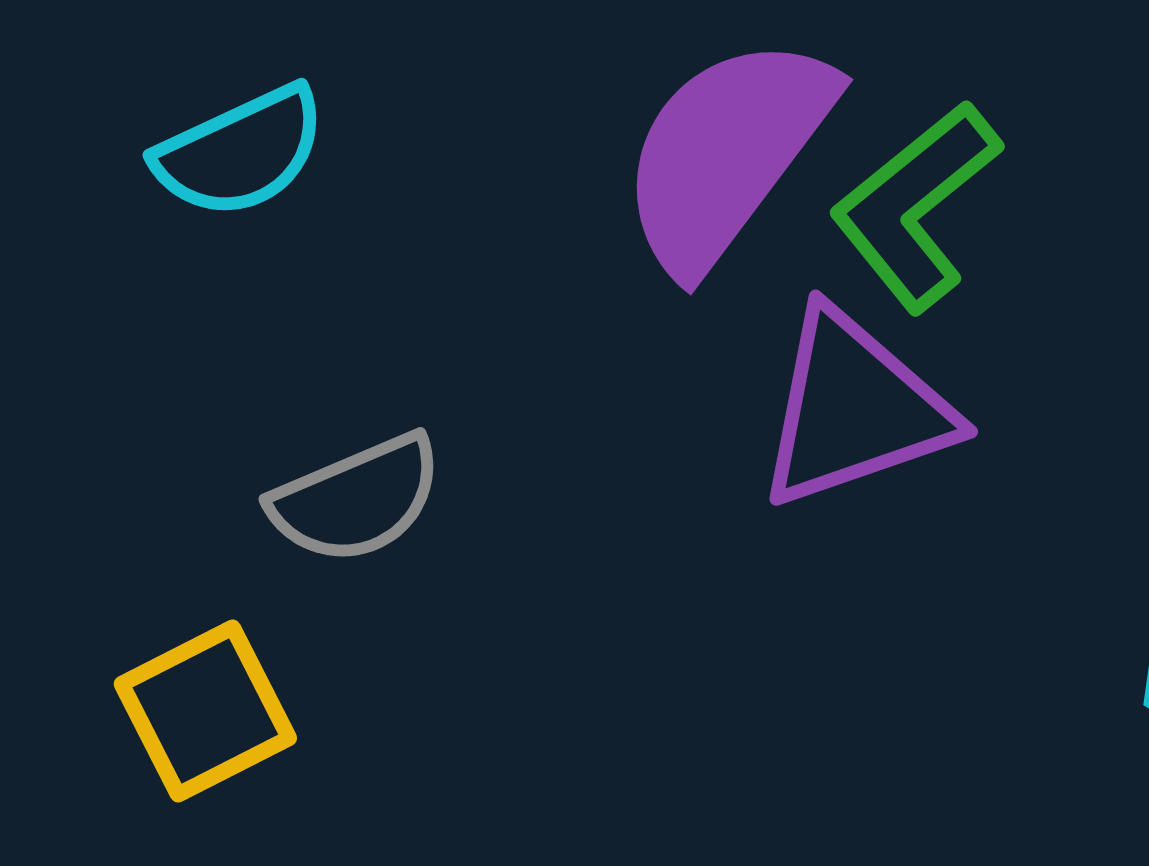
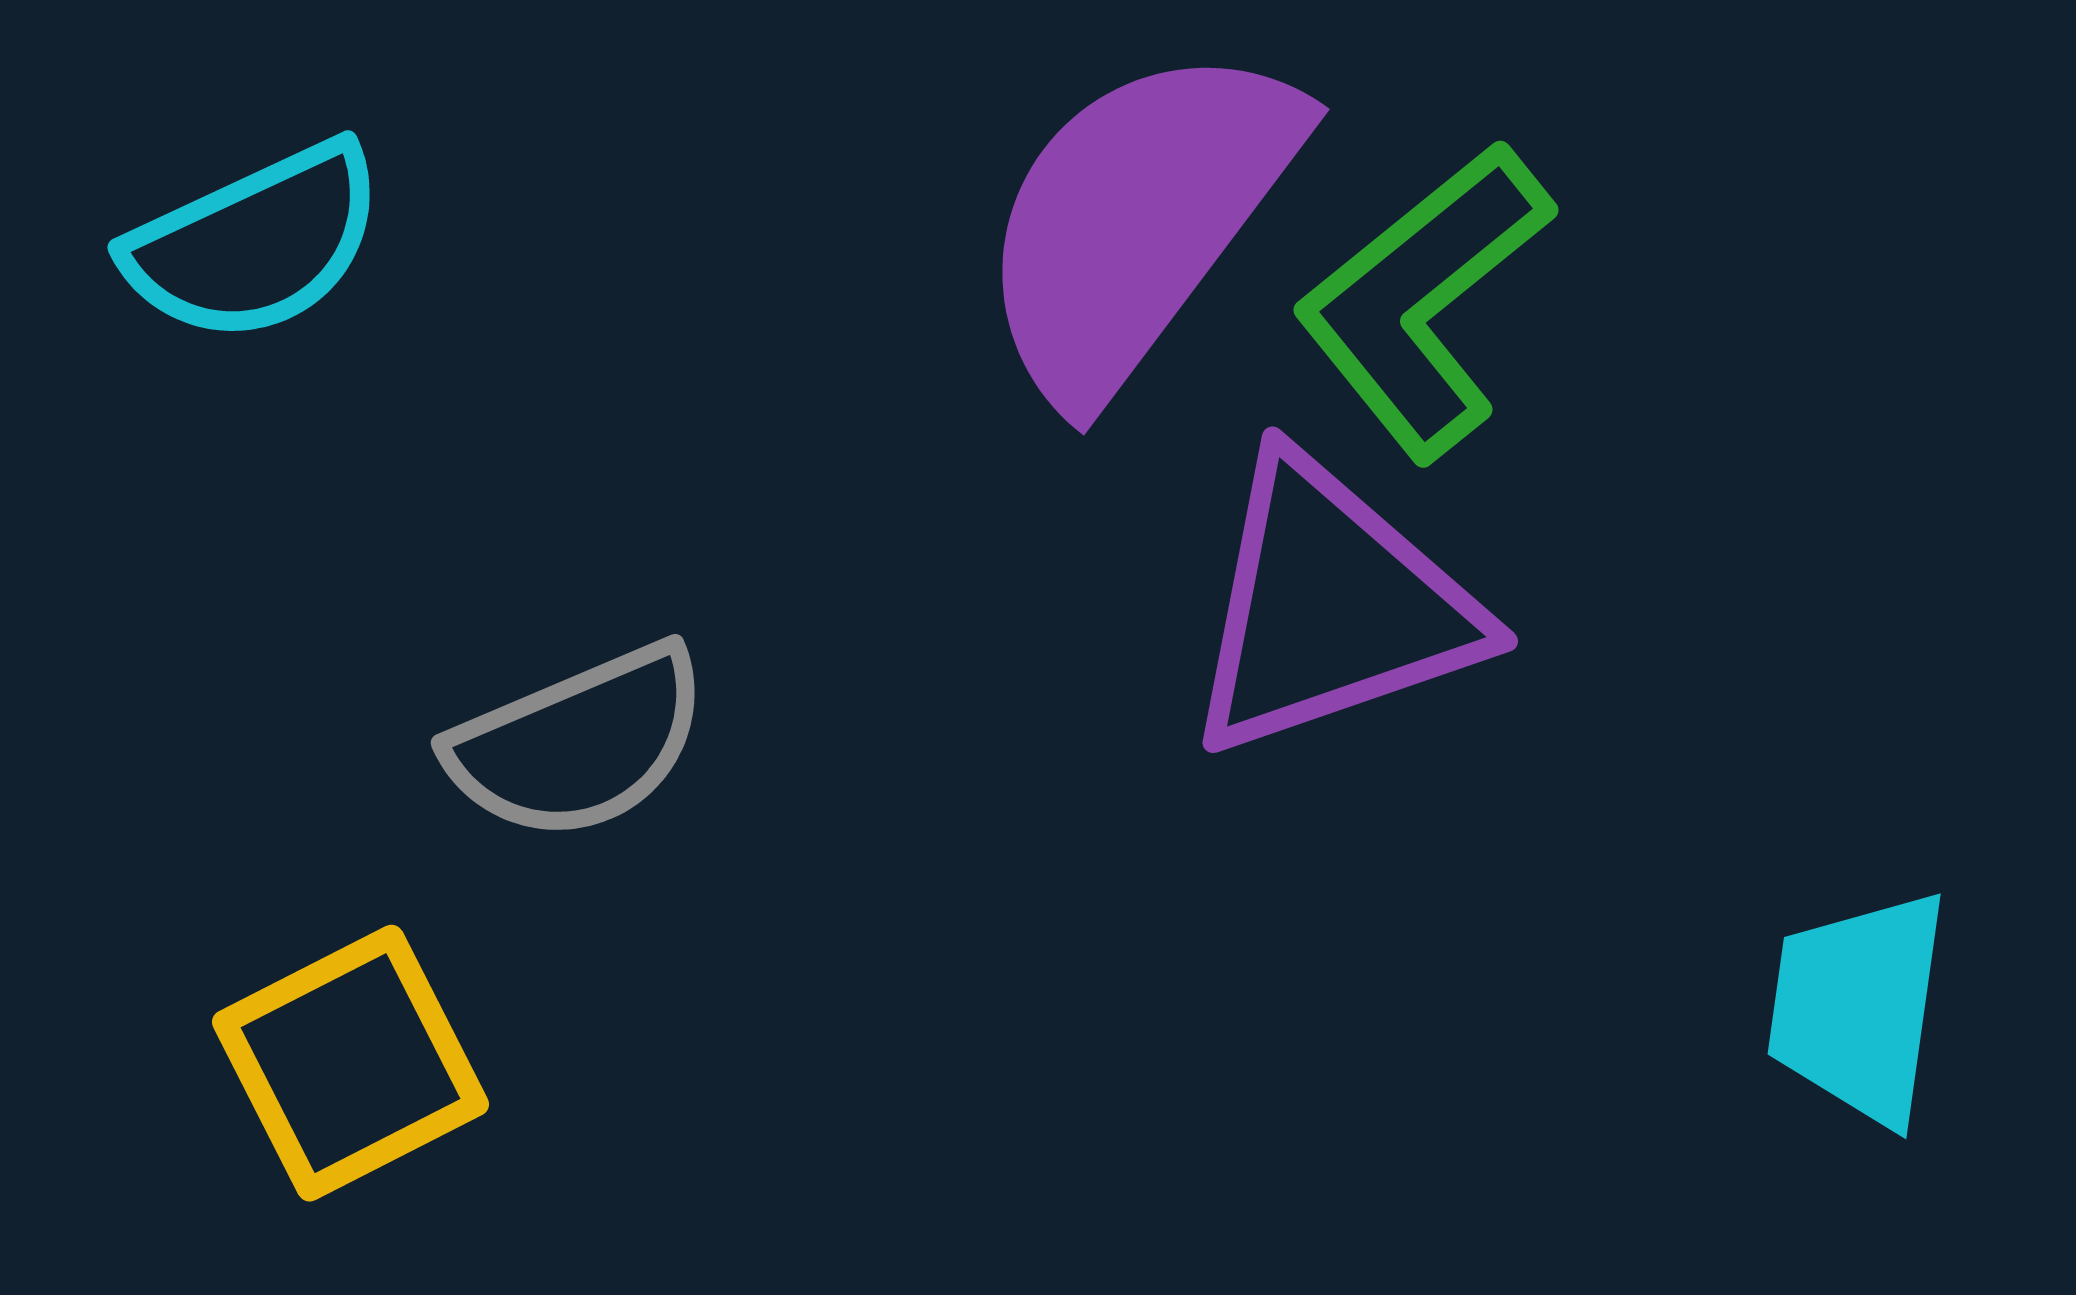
cyan semicircle: (240, 152) -> (255, 243), moved

